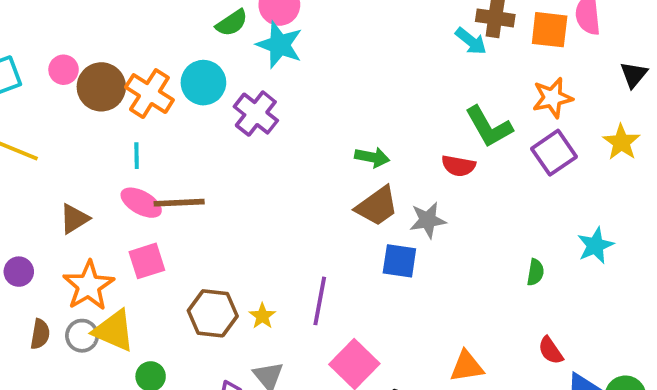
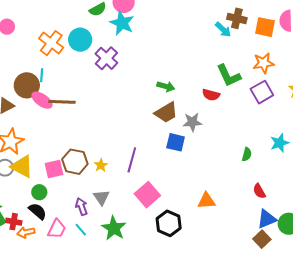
brown circle: (101, 87) -> (27, 85), moved
pink square: (147, 261) -> (54, 169), moved
red semicircle: (551, 350) -> (259, 191), moved

